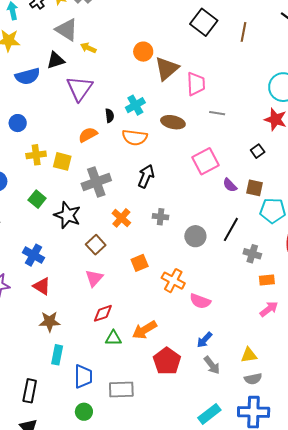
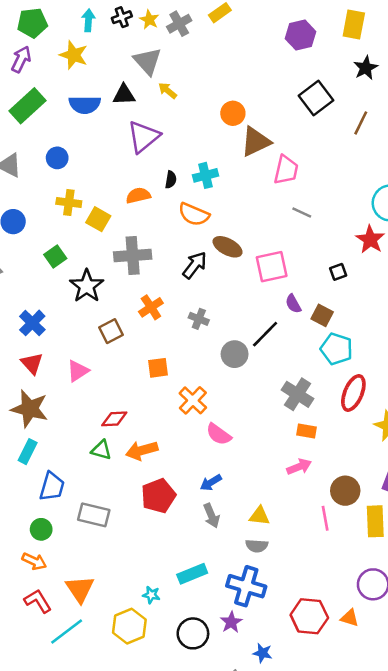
brown ellipse: (173, 122) -> (228, 247), moved
black line: (231, 229) -> (265, 334), moved
gray cross: (252, 254) -> (297, 394), size x1.4
pink triangle: (94, 278) -> (78, 371), moved
red diamond: (103, 313) -> (114, 419), moved
brown star: (50, 322) -> (30, 409), size x1.4

